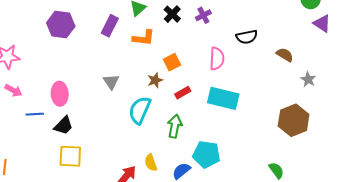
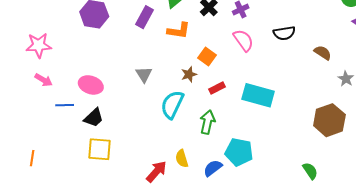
pink semicircle: (217, 59) -> (243, 40), moved, turned -40
orange square: (172, 62) -> (207, 57), turned -30
pink ellipse: (60, 94) -> (91, 85), turned -70

